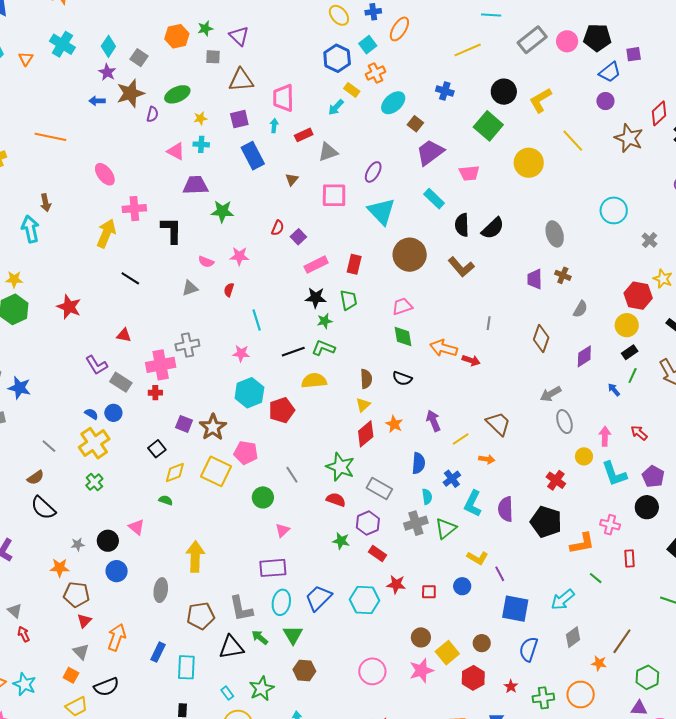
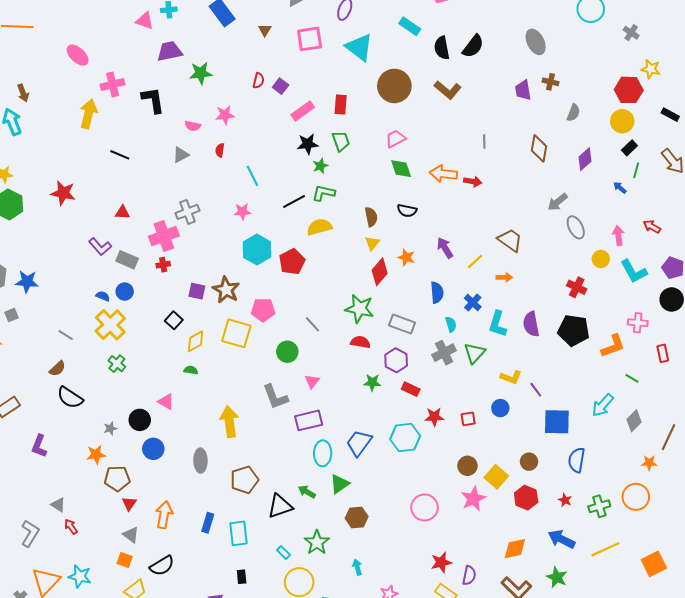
gray L-shape: (241, 609) -> (275, 397), moved
green triangle: (293, 635) -> (339, 484), turned 35
gray diamond: (573, 637) -> (634, 421), moved

